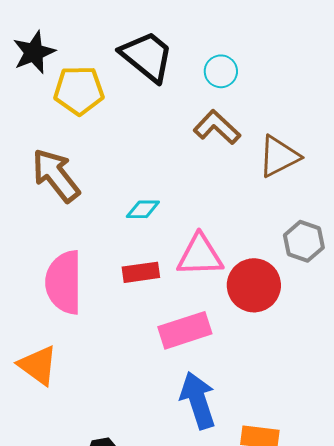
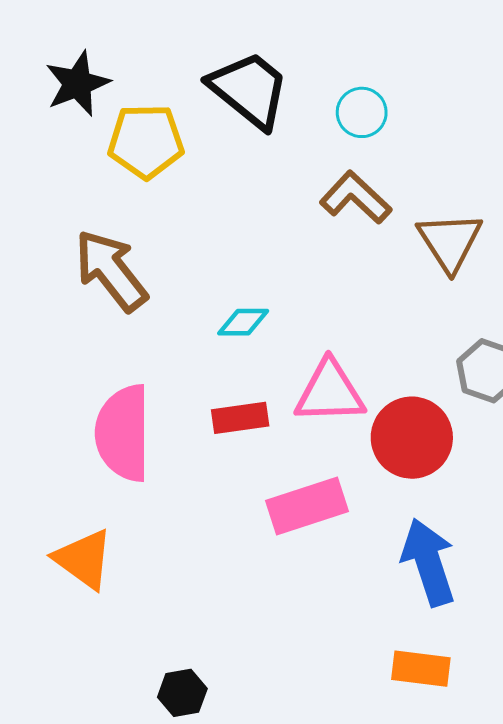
brown triangle: (279, 156) -> (450, 242), turned -36
blue arrow: (198, 400) -> (429, 562), moved

